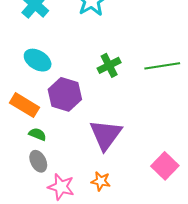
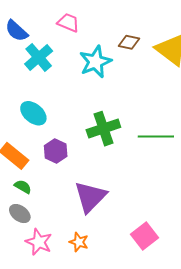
green cross: (109, 65) -> (103, 129), size x1.4
purple hexagon: (65, 94) -> (56, 151), size x0.7
gray ellipse: (38, 161) -> (20, 214), turned -35

